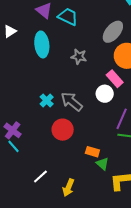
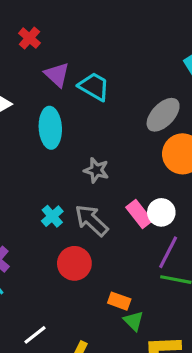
gray star: (79, 57) -> (96, 170), moved
pink rectangle: (115, 79) -> (139, 214), moved
white circle: (105, 94) -> (161, 212), moved

